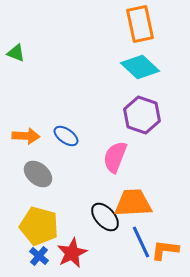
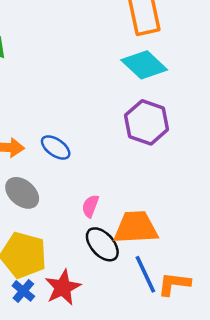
pink semicircle: (115, 157) -> (90, 206), moved, size x0.6

